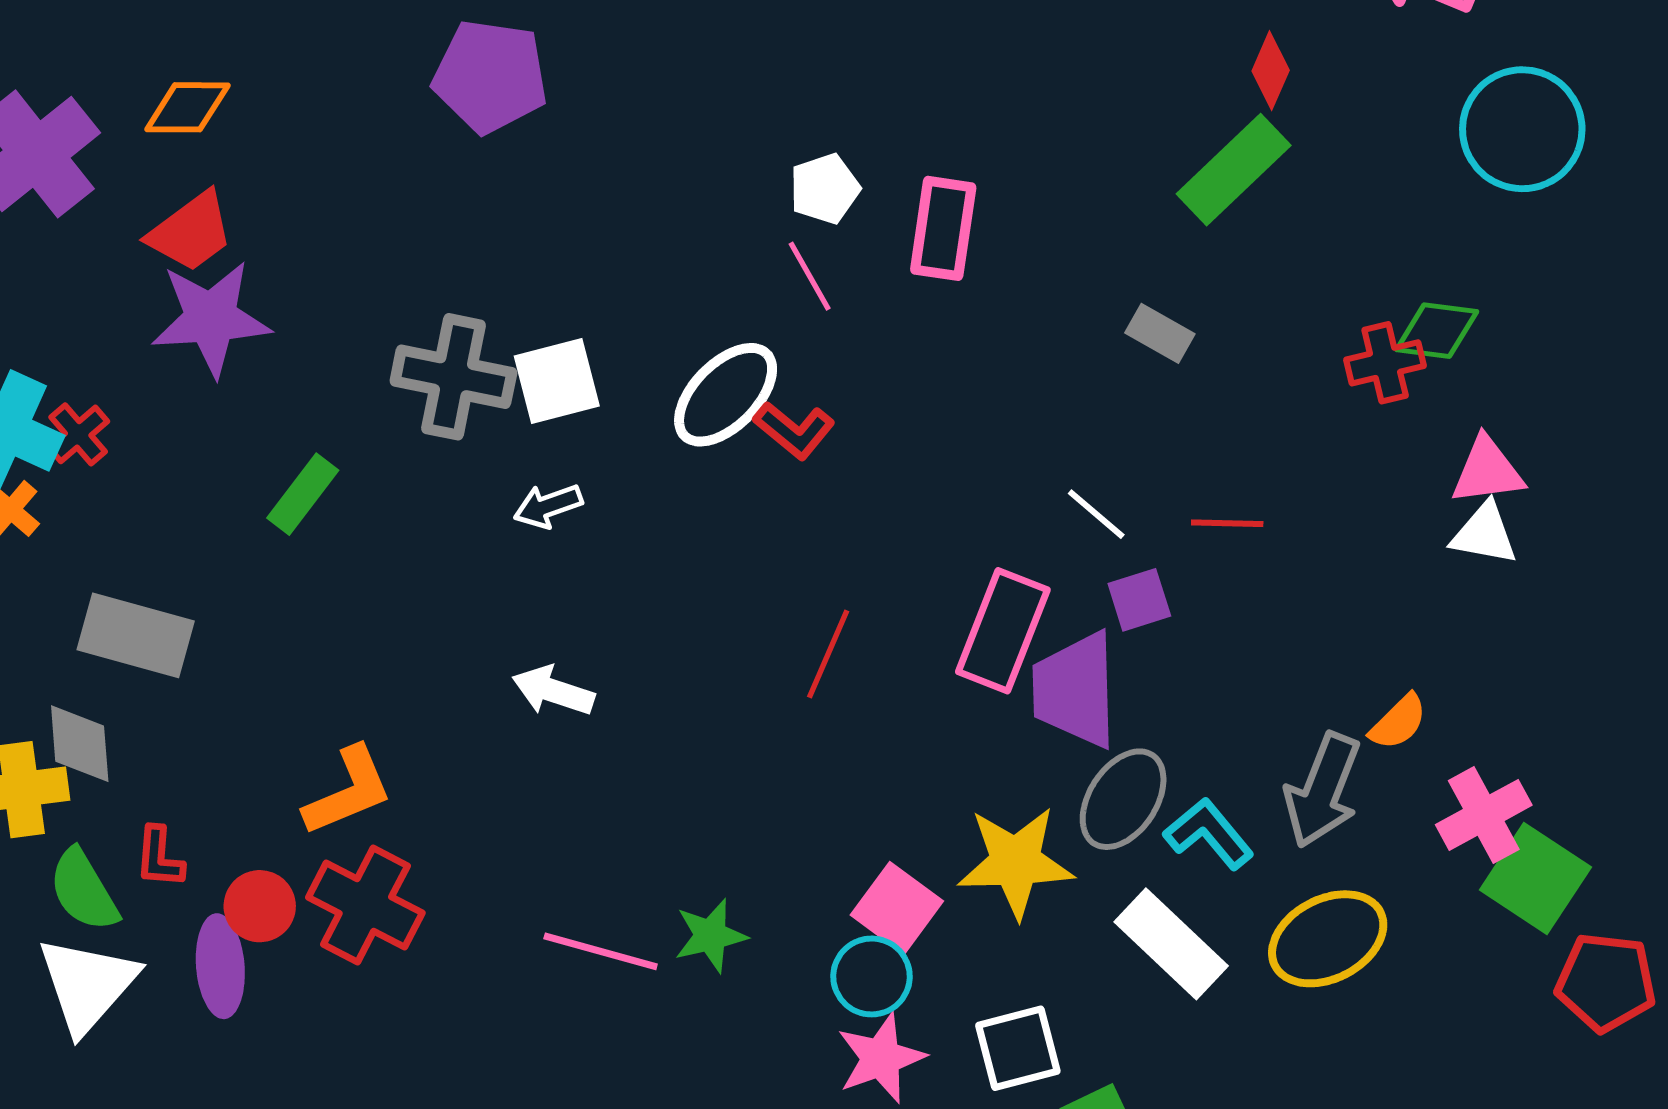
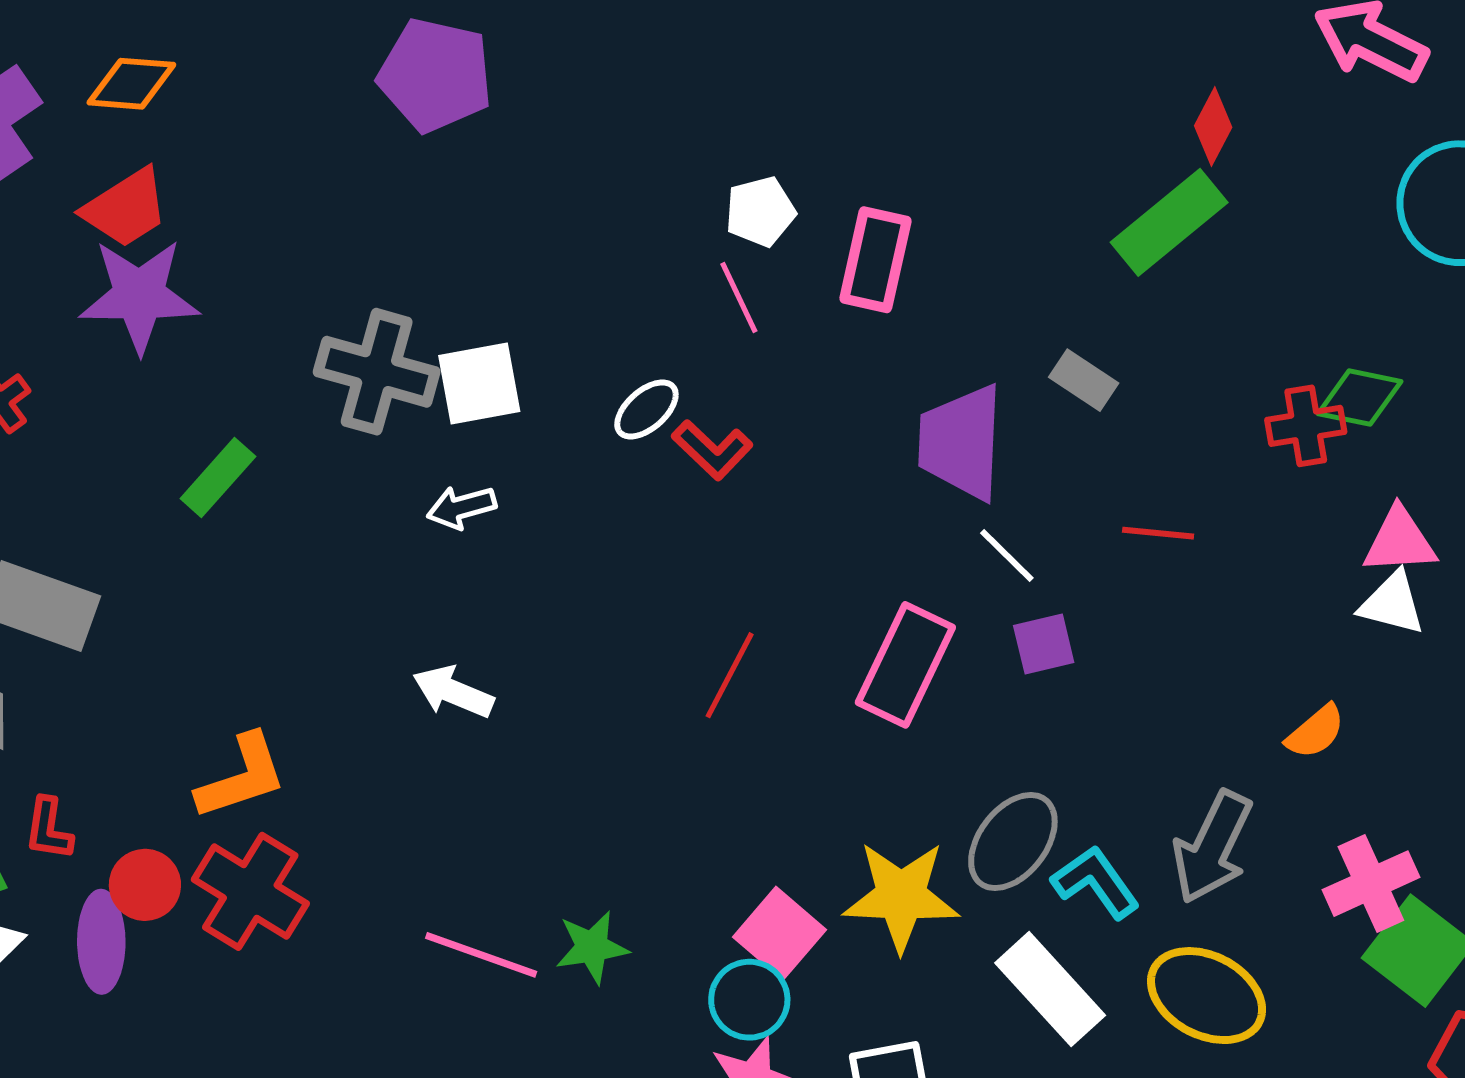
white ellipse: (726, 395) -> (646, 409), size x0.6
red line: (1227, 523) -> (1158, 533), moved
purple trapezoid: (1075, 690) -> (961, 442), moved
orange semicircle: (1398, 722) -> (1316, 732), moved
yellow ellipse: (1328, 939) -> (1207, 996), turned 51

